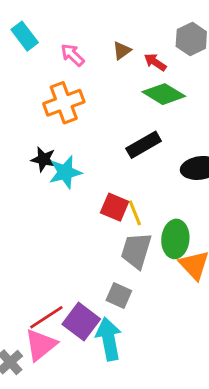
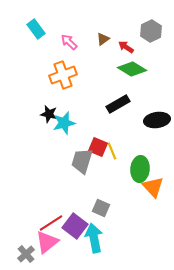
gray trapezoid: (136, 251) -> (82, 161), moved

